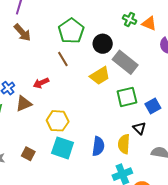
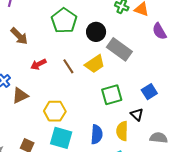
brown arrow: (22, 33) -> (19, 36), moved
brown line: (63, 59) -> (68, 66), moved
red arrow: (41, 83) -> (38, 64), moved
green square: (127, 97) -> (112, 95), moved

